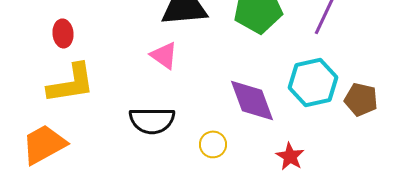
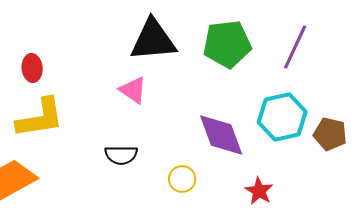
black semicircle: (152, 120) -> (121, 155), size x0.7

